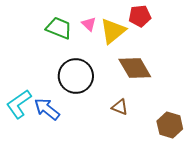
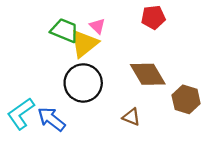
yellow triangle: (113, 31) -> (84, 44), moved
brown hexagon: (170, 125) -> (186, 99), moved

